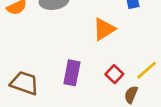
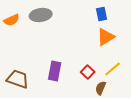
orange triangle: (104, 29) -> (106, 37), moved

